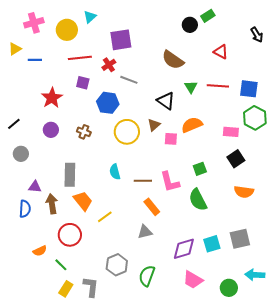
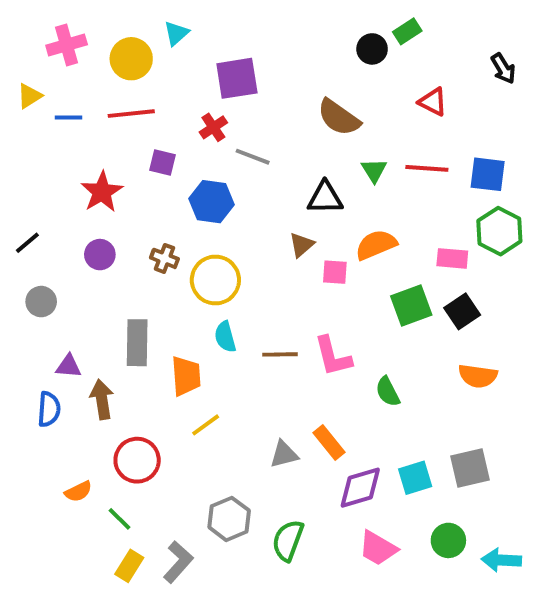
red line: (80, 58) -> (131, 114), moved
black triangle: (166, 101) -> (325, 198), turned -36
yellow circle: (127, 132) -> (215, 280), moved
green square: (200, 169) -> (411, 305), moved, size x1.5
green semicircle: (198, 200) -> (388, 392), size x0.7
orange trapezoid: (83, 201) -> (186, 376), moved, turned 35
orange rectangle: (152, 207) -> (329, 443), moved
cyan arrow: (255, 275) -> (501, 560), moved
gray L-shape: (91, 287) -> (178, 562), turned 35
green circle: (229, 288) -> (448, 540), moved

